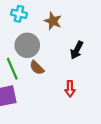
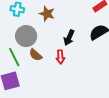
red arrow: (70, 89) -> (60, 57), moved

